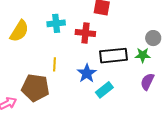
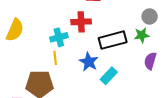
cyan cross: (56, 23) -> (59, 37), moved

